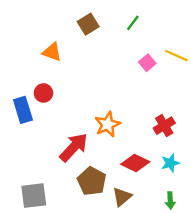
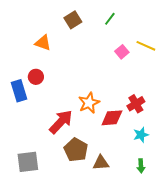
red diamond: (135, 163) -> (112, 118), moved, turned -30
brown triangle: (122, 197) -> (101, 163), turned 36

